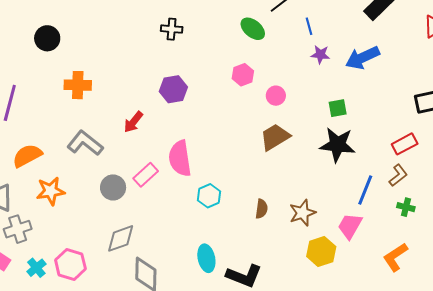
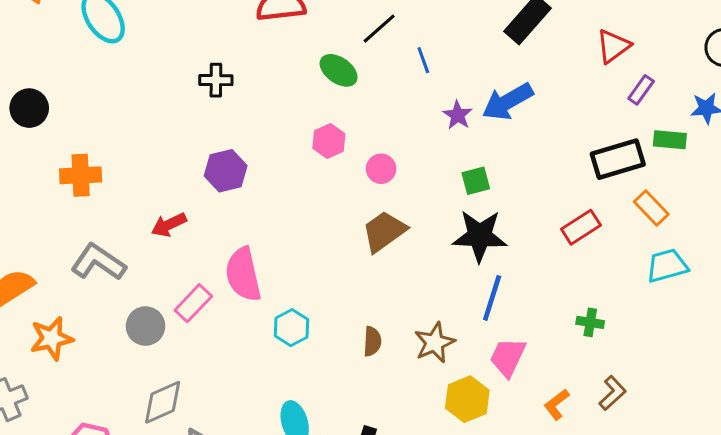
purple star: (320, 55) -> (458, 115), moved, turned 30
red arrow: (133, 122) -> (169, 225), turned 30
brown L-shape: (398, 175) -> (612, 393), moved
blue line: (365, 190) -> (492, 298), moved
orange L-shape: (395, 257) -> (557, 404), moved, size x0.7

